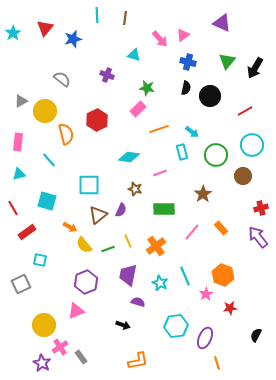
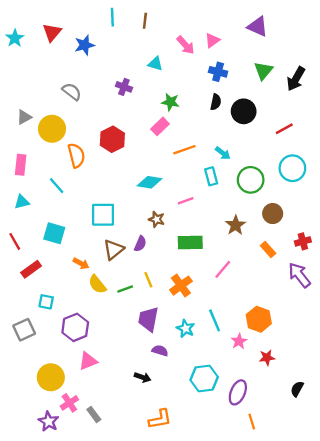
brown circle: (243, 176) -> (273, 214), moved
orange rectangle: (221, 228) -> (268, 250), moved
purple hexagon: (86, 282) -> (75, 327), moved

